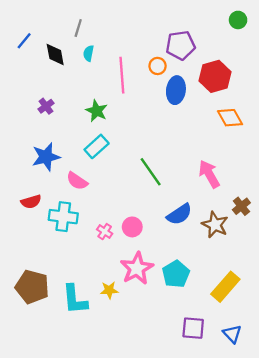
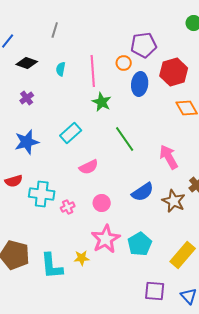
cyan semicircle: (89, 53) -> (61, 69), moved
black diamond: (55, 54) -> (27, 63), moved, turned -60
green star: (97, 111) -> (102, 102), moved
green line: (151, 172) -> (125, 139), moved
pink semicircle: (77, 181) -> (89, 167), moved, turned -60
pink cross: (105, 232) -> (68, 207), moved, turned 32

